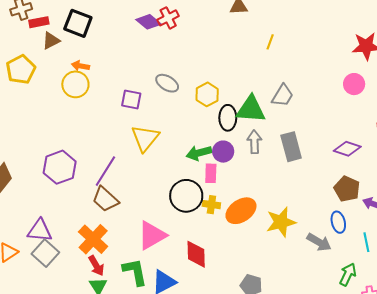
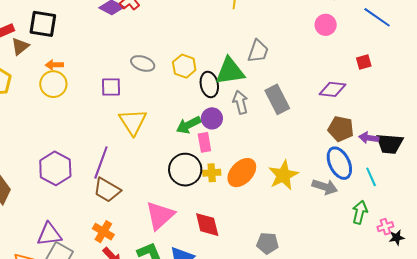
blue ellipse: (338, 222) -> (339, 163), size x1.5
orange cross: (93, 239) -> (103, 232), size x0.7

